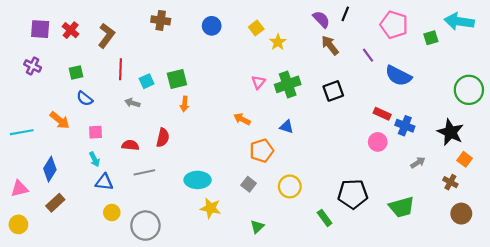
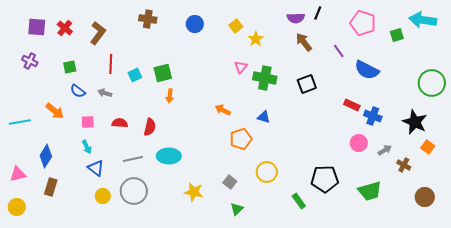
purple semicircle: (321, 19) -> (296, 18), turned 132
pink triangle: (258, 82) -> (241, 67), moved
green cross: (288, 84) -> (265, 78), turned 30
gray arrow: (132, 103) -> (105, 93), moved
pink circle: (378, 142) -> (359, 143), moved
red semicircle: (130, 145) -> (120, 123), moved
cyan ellipse: (198, 180) -> (169, 156), moved
blue triangle: (104, 182) -> (96, 168), turned 30
brown cross: (450, 182) -> (404, 165), moved
gray square: (249, 184) -> (230, 182), moved
brown rectangle: (55, 203) -> (51, 187), turned -30
gray circle: (145, 226) -> (134, 191), moved

